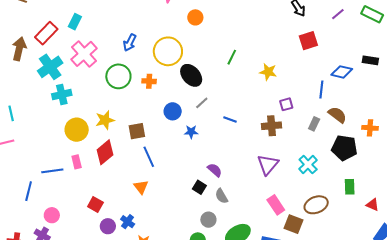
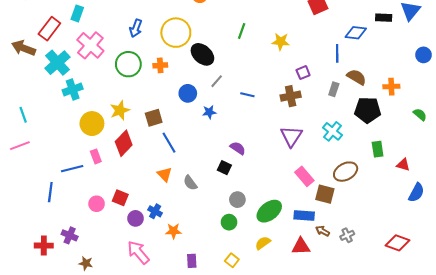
brown arrow: (19, 49) -> (24, 48), turned -75
gray semicircle: (221, 196) -> (190, 183), moved
pink circle: (52, 215) -> (97, 204), moved

